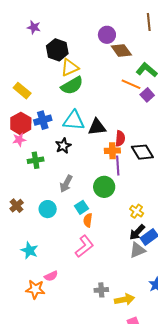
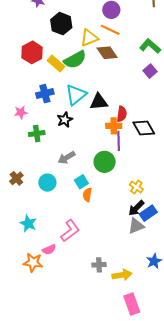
brown diamond: (121, 50) -> (107, 53), moved
yellow triangle: (70, 68) -> (89, 38), moved
orange line: (131, 84) -> (110, 30), moved
yellow rectangle: (22, 91) -> (56, 64), moved
cyan triangle: (74, 120) -> (76, 95), turned -45
red hexagon: (21, 124) -> (32, 52), moved
gray arrow: (66, 184) -> (67, 158), turned 30
pink L-shape: (84, 246) -> (70, 231), moved

